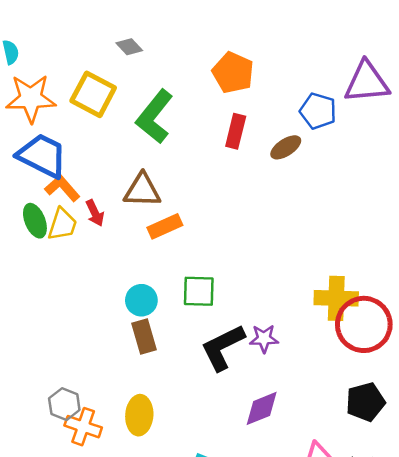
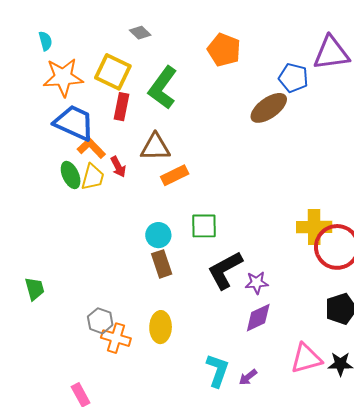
red rectangle: (236, 131) -> (121, 107), moved
brown ellipse: (286, 147) -> (269, 108), size x1.5
purple star: (264, 339) -> (257, 283), moved

